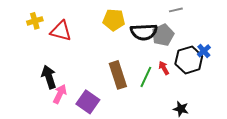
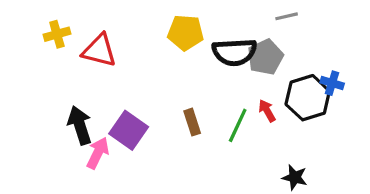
blue cross: (204, 51) -> (332, 83), turned -32
brown rectangle: (118, 75) -> (192, 122), size x0.6
purple square: (88, 102) -> (129, 130), moved

